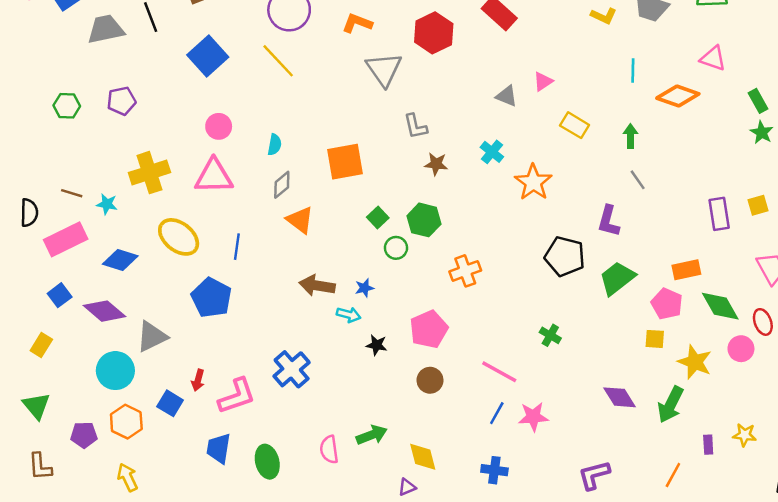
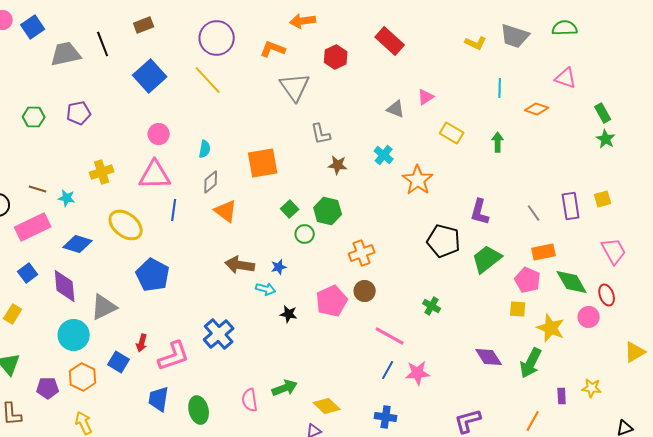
red hexagon: (434, 33) -> (336, 57), size x0.7
orange diamond: (678, 96) -> (537, 109), size x0.7
yellow cross: (149, 173) -> (102, 172), size x0.7
gray line: (638, 180) -> (534, 213), moved
blue line: (237, 247) -> (174, 210), moved
purple diamond: (104, 311) -> (65, 286), turned 44
brown circle: (430, 380) -> (365, 291), moved
yellow diamond: (423, 457) -> (327, 406), turned -32

